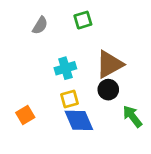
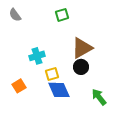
gray semicircle: (40, 25) -> (15, 15), moved, turned 112
cyan cross: (65, 68) -> (37, 56), moved
green arrow: (132, 116) -> (99, 97), moved

